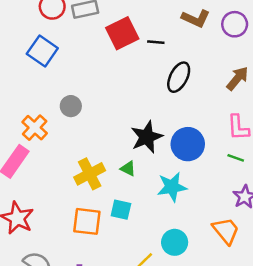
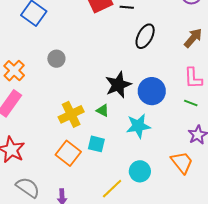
orange cross: (35, 128) -> (14, 71), moved
orange square: (87, 221) -> (68, 153), turned 30

